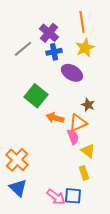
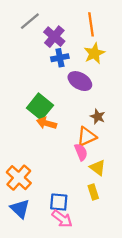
gray line: (23, 49) -> (30, 21), moved
orange arrow: (55, 118) -> (47, 123), moved
blue square: (73, 196) -> (59, 202), moved

